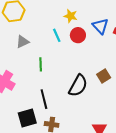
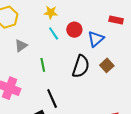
yellow star: (70, 16) -> (51, 13), moved
blue triangle: (100, 26) -> (96, 39), moved, turned 42
black semicircle: (78, 86) -> (81, 66), moved

